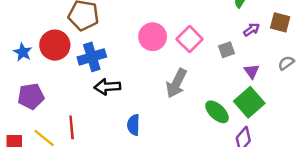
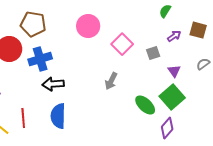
pink circle: (153, 37) -> (88, 26), moved
gray arrow: (176, 83) -> (111, 81), size x0.7
blue semicircle: (134, 125) -> (58, 116), moved, size x1.4

